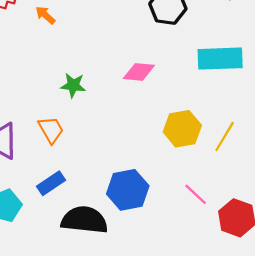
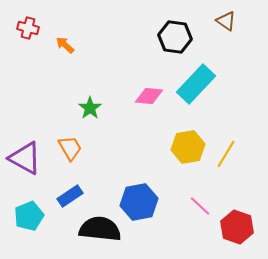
cyan rectangle: (220, 59) -> (196, 84), moved, turned -45
green star: (73, 85) -> (90, 108), turned 30

